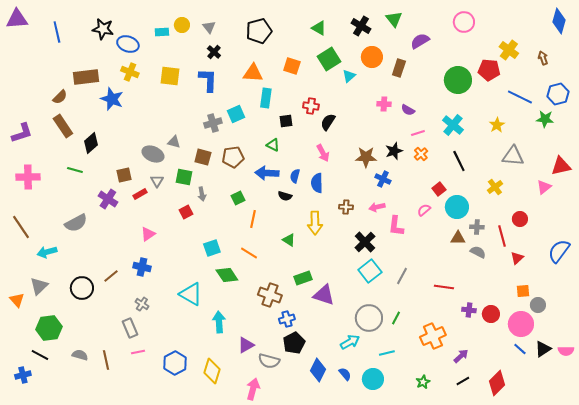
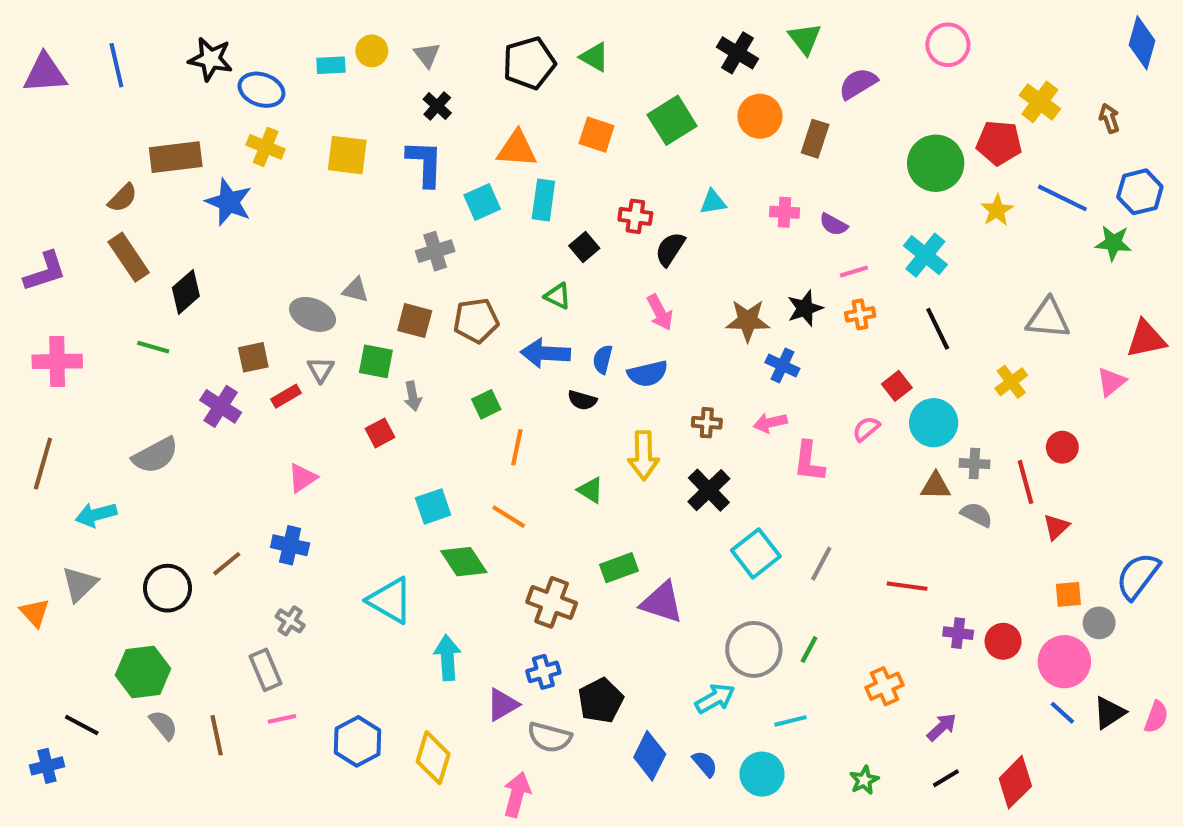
purple triangle: (17, 19) -> (45, 73), moved
green triangle: (319, 28) -> (594, 57), moved
cyan triangle: (349, 76) -> (713, 202), moved, turned 32
cyan square: (236, 114) -> (482, 202), moved
black square: (286, 121) -> (584, 247), turned -32
yellow star: (497, 125) -> (997, 210), moved
orange cross: (421, 154) -> (860, 314), turned 32
blue semicircle: (317, 183) -> (648, 374), turned -102
brown line: (21, 227) -> (43, 464), turned 50
black cross: (365, 242) -> (709, 490), moved
blue semicircle: (559, 251) -> (1138, 576), moved
blue cross: (287, 319) -> (543, 672), moved
green hexagon: (49, 328) -> (143, 672), moved
orange cross: (433, 336) -> (885, 686), size x0.7
pink semicircle: (566, 351) -> (1156, 717), turned -70
gray semicircle: (80, 355) -> (163, 725), turned 35

